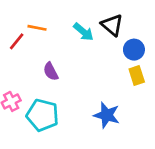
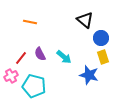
cyan arrow: (83, 32) -> (64, 57), moved
red line: (17, 41) -> (21, 58), moved
blue star: (107, 115) -> (89, 75), moved

